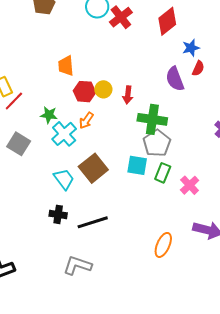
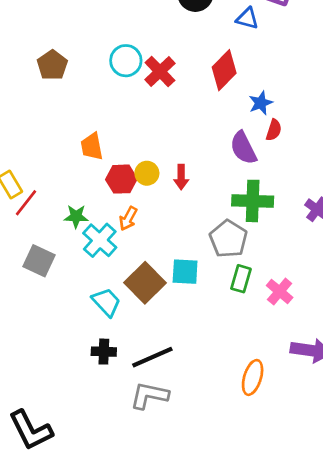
green cross: (152, 119) -> (253, 201), moved
cyan square: (137, 165) -> (185, 272), moved
gray L-shape: (77, 265) -> (149, 395), moved

